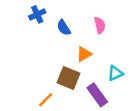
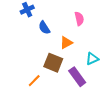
blue semicircle: (64, 28) -> (44, 28), moved

